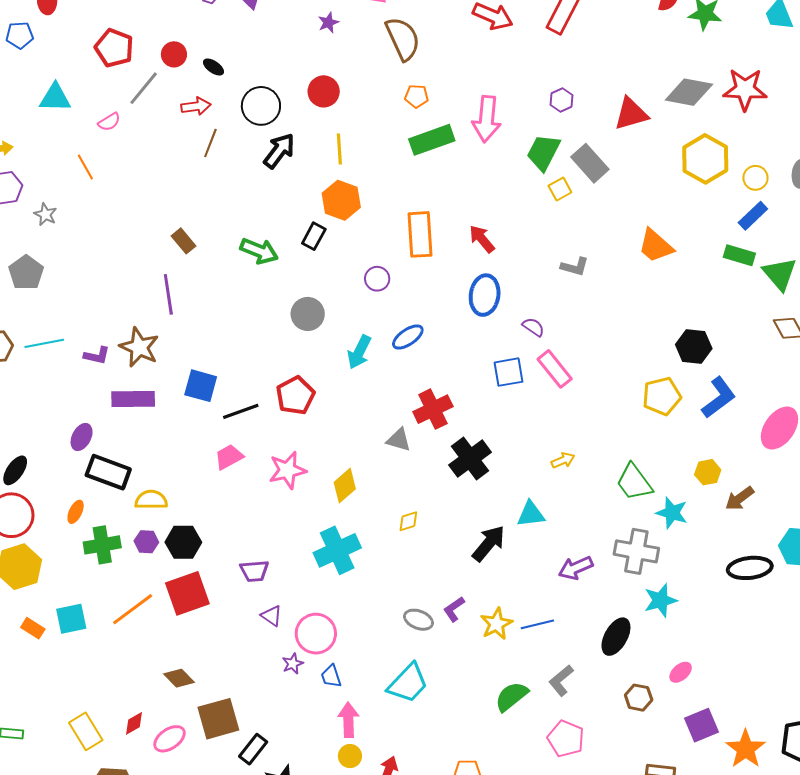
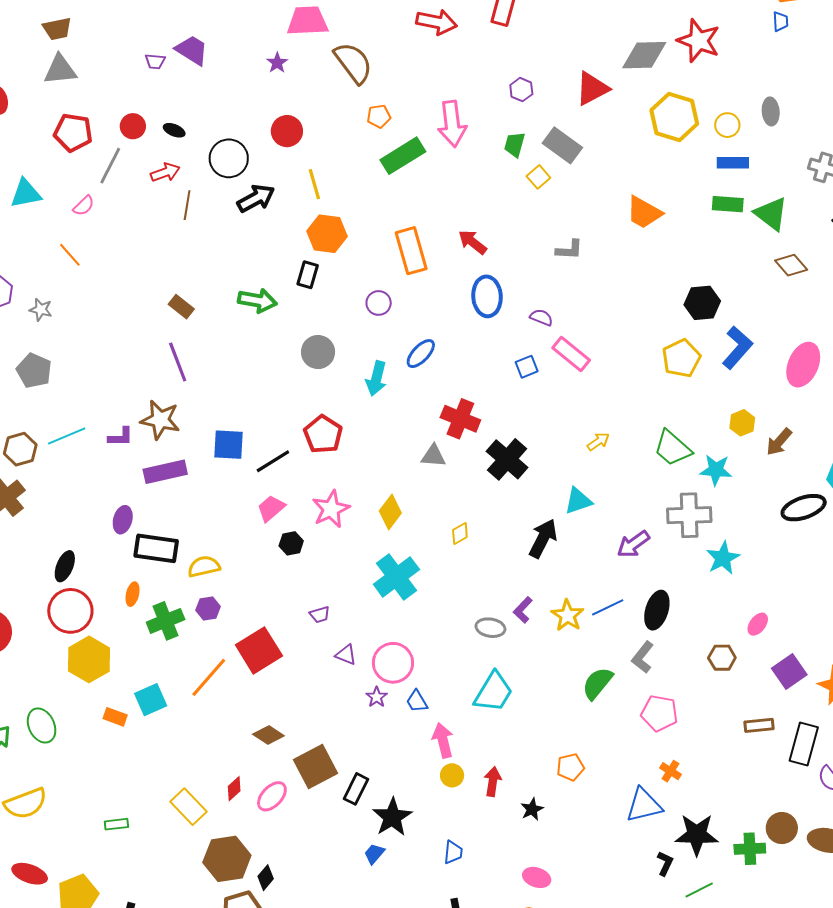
red star: (745, 89) -> (699, 41), turned 30
black arrow: (279, 151) -> (256, 198), turned 36
green trapezoid: (543, 152) -> (515, 145), size x0.7
blue rectangle: (753, 216) -> (733, 163), turned 56
blue square: (508, 372) -> (527, 367), size x0.7
red cross: (433, 409) -> (460, 419), turned -30
black hexagon: (183, 542) -> (291, 543), moved, size x0.7
purple trapezoid: (254, 571) -> (320, 615), size x0.7
black ellipse: (616, 637) -> (657, 610), moved

